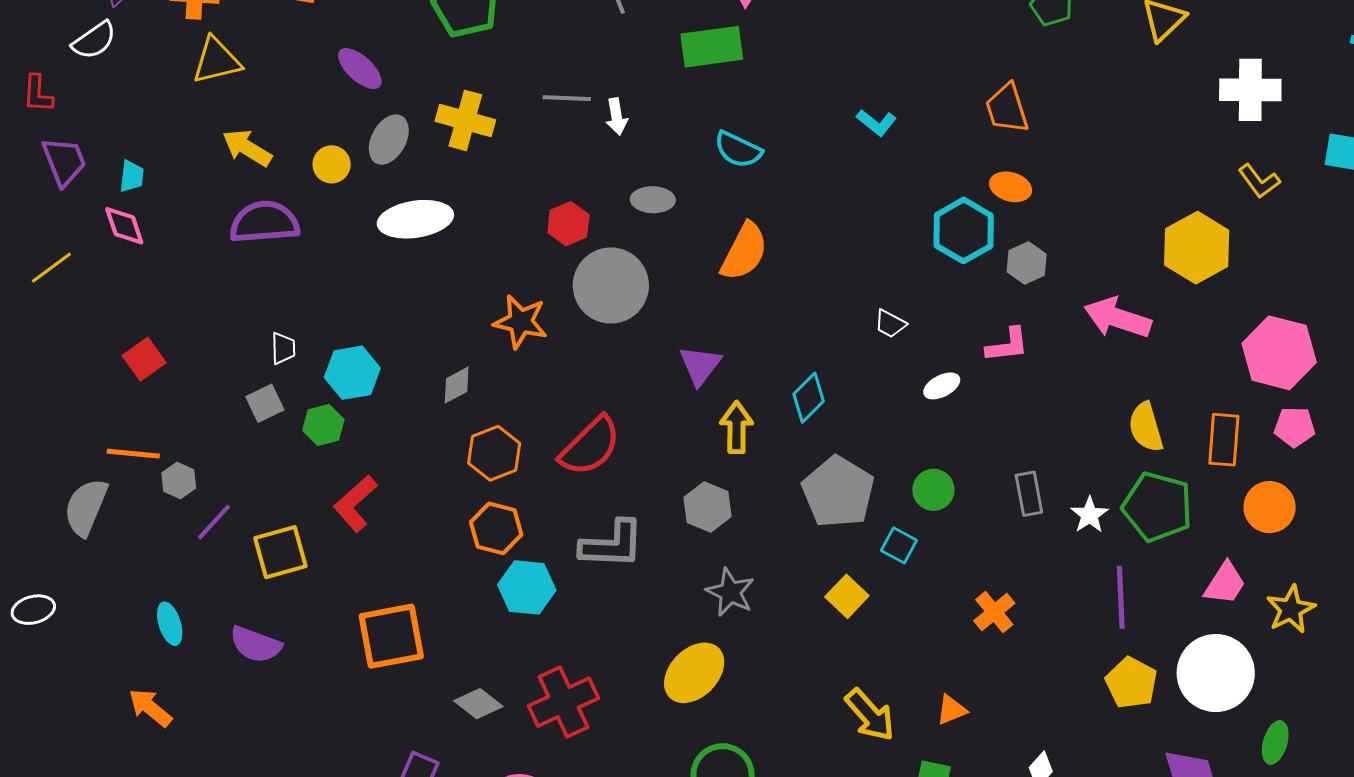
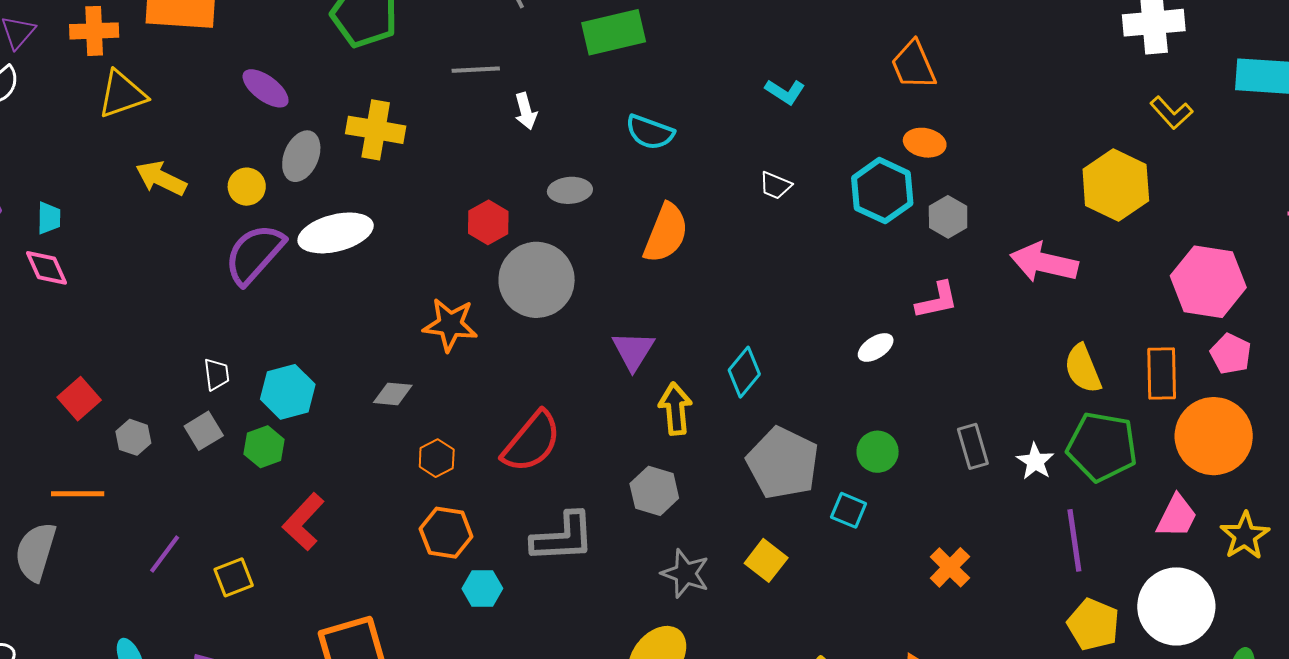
gray line: (567, 98) -> (476, 70), moved
purple semicircle: (264, 222) -> (254, 254), moved, turned -38
white trapezoid: (890, 324) -> (775, 185), moved
gray diamond: (457, 385) -> (393, 394), turned 39
pink pentagon: (1295, 427) -> (1231, 354), turned 30
orange hexagon: (494, 453) -> (437, 458), size x0.7
gray hexagon: (179, 480) -> (133, 437), moved
orange circle: (1270, 507) -> (1214, 436), size x1.5
yellow square: (280, 552) -> (234, 577), size x0.7
cyan hexagon: (527, 587) -> (482, 589), size x0.7
yellow square: (847, 596) -> (766, 560), moved

